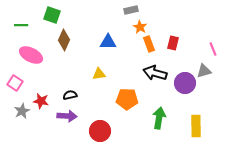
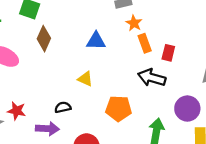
red rectangle: (173, 43) -> (168, 53), moved
yellow triangle: (99, 74) -> (85, 79), turned 32
purple circle: (185, 83) -> (187, 109), moved
black semicircle: (70, 95) -> (63, 107), moved

